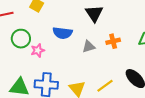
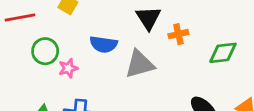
orange cross: (113, 41) -> (178, 34), moved
gray triangle: (89, 47) -> (140, 64), size x1.6

